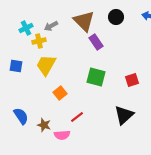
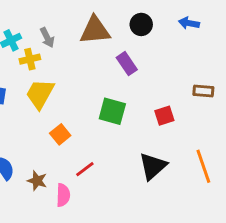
brown triangle: (84, 21) -> (95, 30), turned -50
gray arrow: (51, 26) -> (47, 37), turned -88
purple rectangle: (96, 42) -> (127, 64), moved
pink semicircle: (62, 135) -> (63, 195), turned -84

